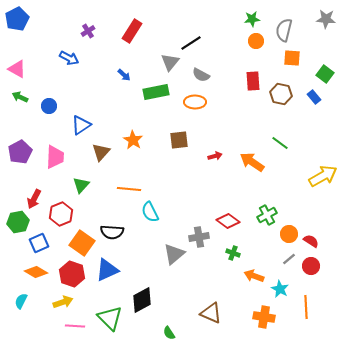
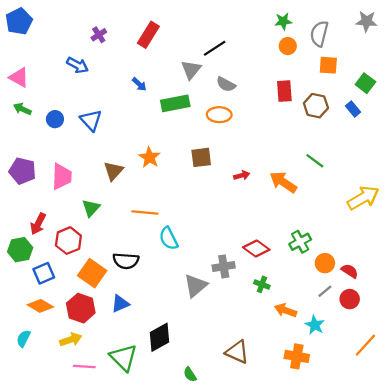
blue triangle: (81, 125) -> (91, 120), moved, turned -40
purple pentagon: (20, 152) -> (22, 171), turned -30
blue triangle: (107, 270) -> (120, 304), size x0.7
orange line: (306, 307) -> (365, 345), moved, turned 45

